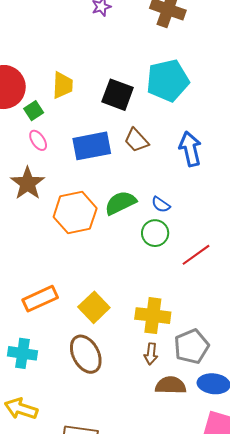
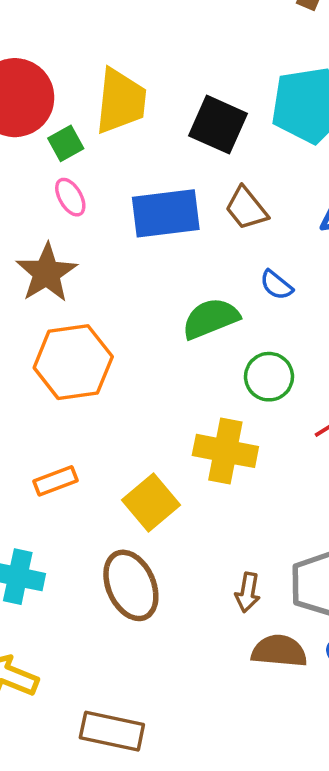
yellow trapezoid: (63, 85) -> (121, 101), size x1.4
blue semicircle: (161, 205) -> (276, 285), moved
orange hexagon: (75, 213) -> (73, 362), moved
orange rectangle: (40, 299) -> (56, 481), size x0.7
yellow cross: (153, 316) -> (225, 451), moved

